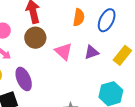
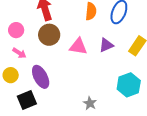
pink triangle: (63, 51) -> (78, 46), turned -30

